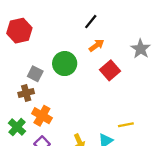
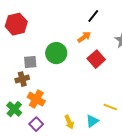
black line: (91, 22) -> (93, 16), moved
gray square: (35, 74) -> (30, 62), turned -32
yellow line: (126, 125) -> (110, 107), turned 32

